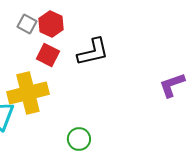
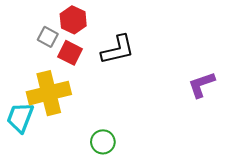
gray square: (27, 24) -> (48, 37), moved

